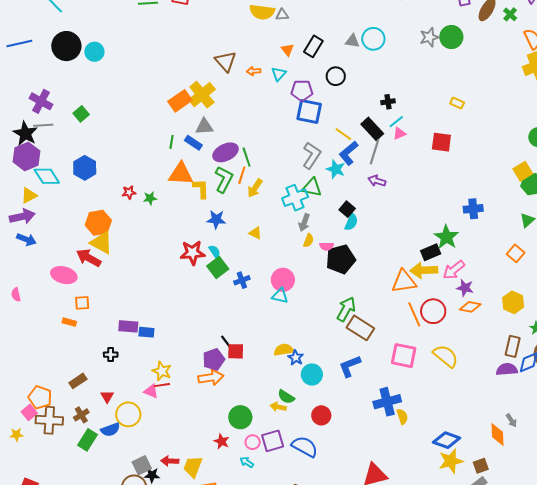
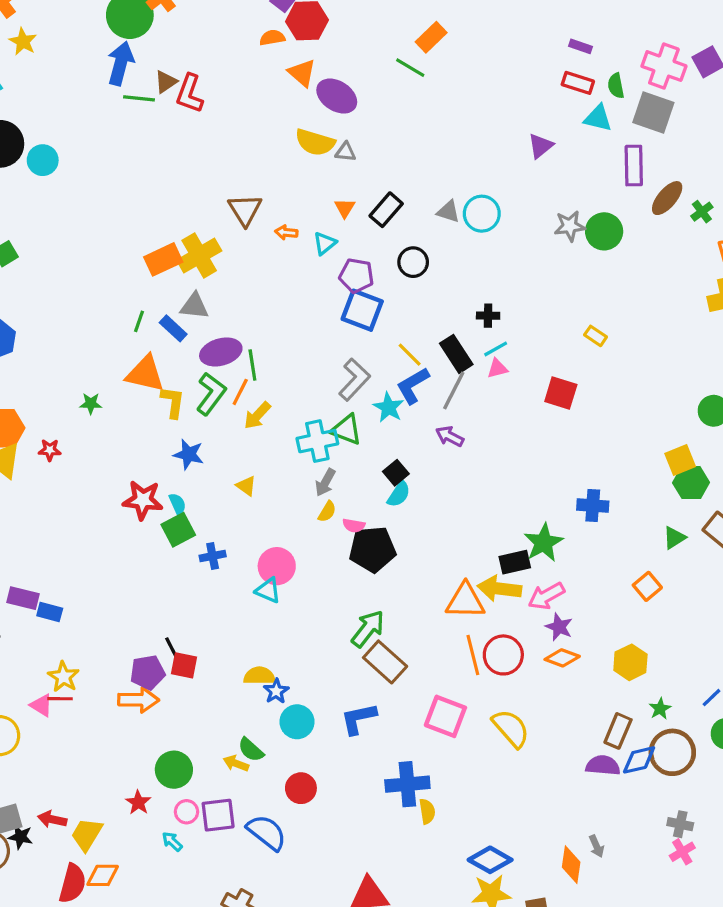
red star: (129, 192) -> (50, 450), moved

